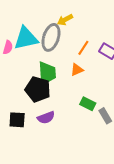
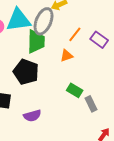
green trapezoid: (47, 73) -> (36, 42), moved
purple semicircle: (46, 118) -> (32, 116), moved

